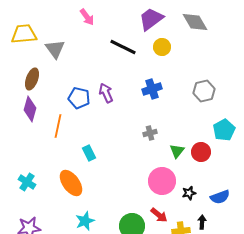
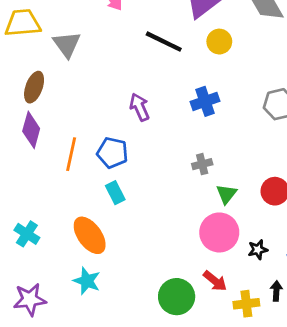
blue pentagon: (79, 98) -> (112, 153), moved
green triangle: (177, 151) -> (226, 194), moved
cyan star: (85, 221) -> (87, 281), moved, turned -30

